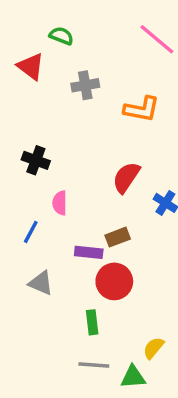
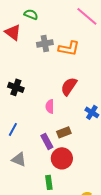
orange L-shape: (142, 109) -> (69, 48), moved
red semicircle: (126, 177) -> (69, 86), moved
pink semicircle: (60, 203) -> (50, 106), moved
purple rectangle: (89, 252) -> (47, 141), turned 56

